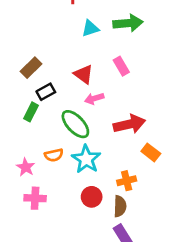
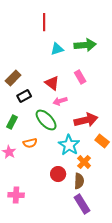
green rectangle: (31, 112) -> (12, 122), moved
cyan star: (86, 159) -> (69, 145), moved
orange cross: (127, 181) -> (84, 162), turned -32
pink cross: (35, 198) -> (16, 195), moved

